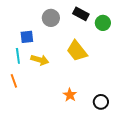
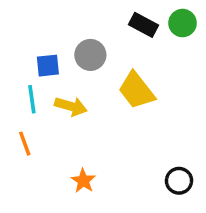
gray circle: (51, 18) -> (90, 55), moved
green circle: (103, 23) -> (183, 23), moved
orange star: (70, 95) -> (83, 181), moved

